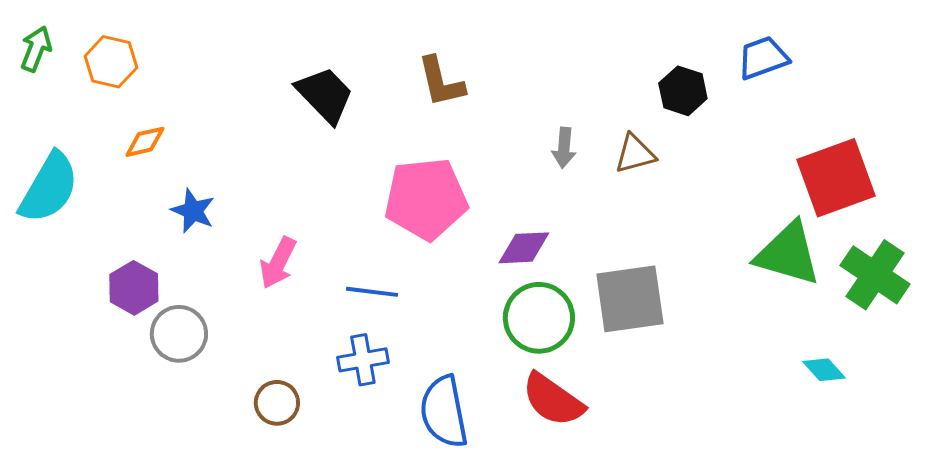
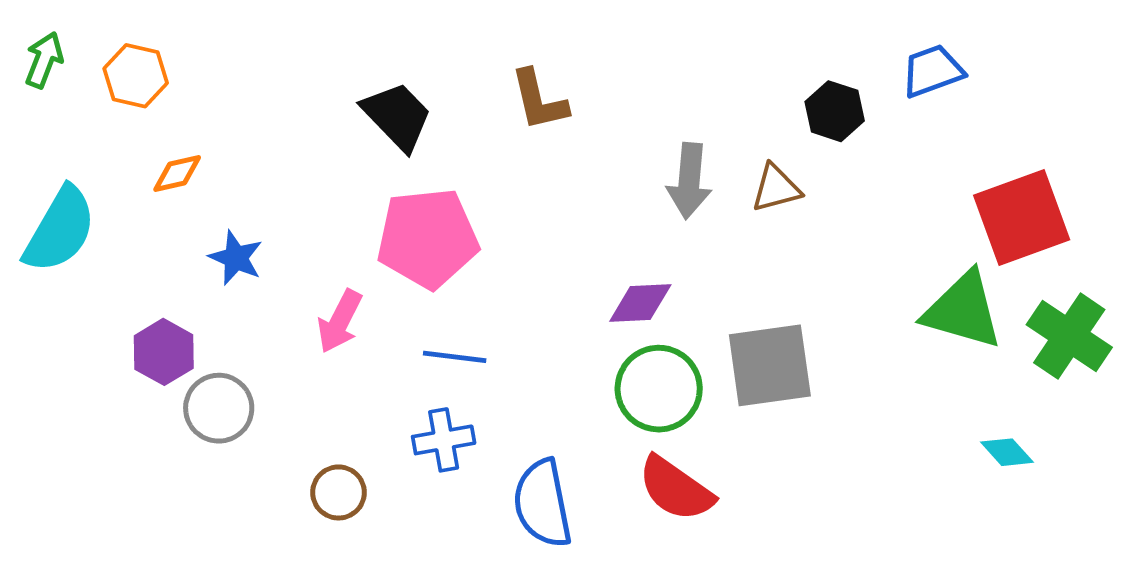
gray arrow: (564, 148) -> (689, 181), size x1.5
pink pentagon: (426, 199) -> (428, 238), moved

